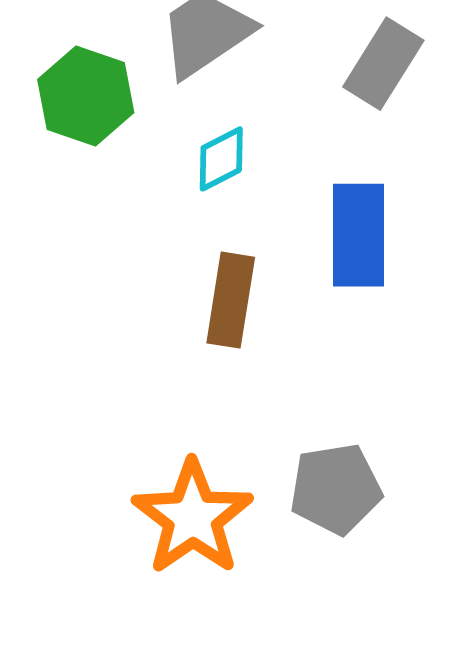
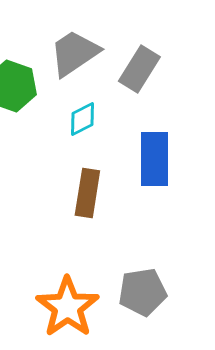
gray rectangle: (383, 64) -> (139, 69), moved

